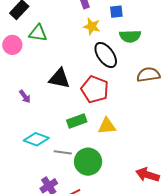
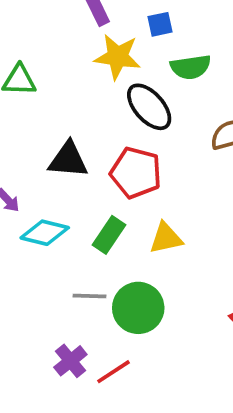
yellow star: (92, 26) -> (118, 57), size x1.4
green rectangle: (77, 121) -> (109, 235), turned -30
cyan diamond: (36, 139) -> (45, 233), moved

